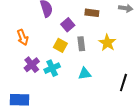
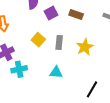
purple square: (68, 25) -> (51, 13), moved
cyan cross: (52, 68) -> (19, 69), moved

